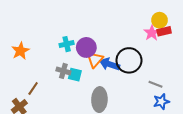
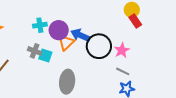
red rectangle: (164, 31) -> (135, 21), turned 64
pink star: (152, 33) -> (122, 50), moved
blue arrow: (110, 64) -> (80, 35), moved

